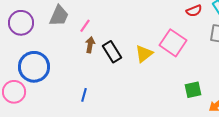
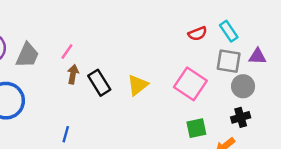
gray trapezoid: (59, 16) -> (27, 55), moved
pink square: (173, 43) -> (190, 84), moved

